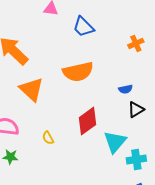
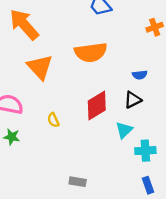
black triangle: (136, 109) -> (133, 100), moved
cyan triangle: (115, 142) -> (124, 130), size x0.7

